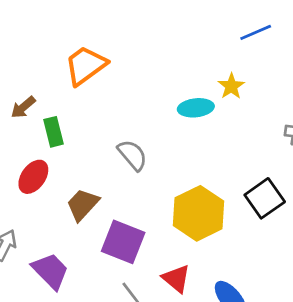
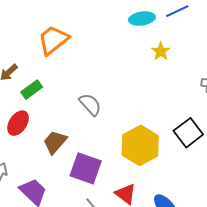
cyan ellipse: (196, 108) -> (142, 19), moved
green rectangle: (53, 132) -> (32, 90), turned 70

